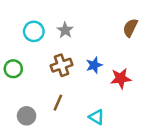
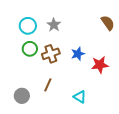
brown semicircle: (130, 28) -> (108, 23), turned 119
green circle: (13, 69) -> (30, 49), moved

